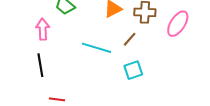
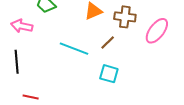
pink arrow: (43, 29) -> (22, 26), turned -80
cyan square: (133, 70) -> (109, 74), turned 30

